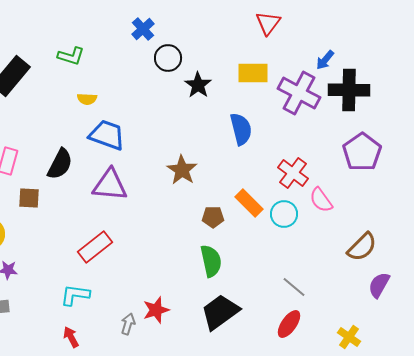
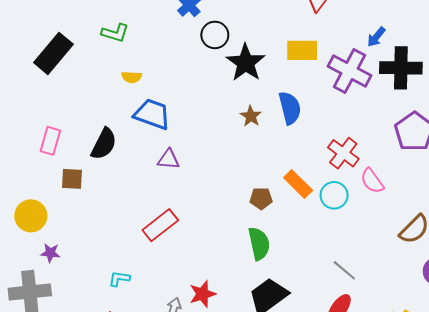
black star: (198, 85) -> (246, 63), size x1.4
brown star: (182, 170) -> (251, 116), moved, size x0.7
purple triangle: (110, 185) -> (169, 159), moved, size x0.6
red rectangle: (95, 247) -> (160, 225), moved
cyan L-shape: (75, 295) -> (119, 279), size x0.7

